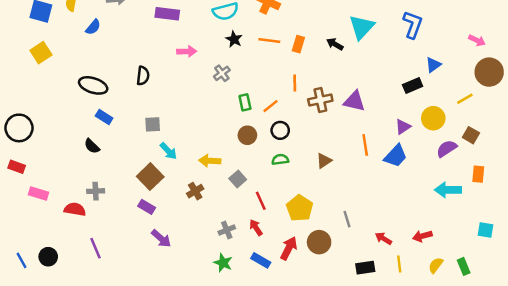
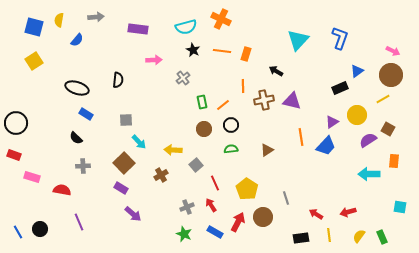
black arrow: (335, 44) -> (276, 71), moved
brown circle: (489, 72) -> (391, 75), moved
gray cross: (96, 191) -> (83, 166), moved

